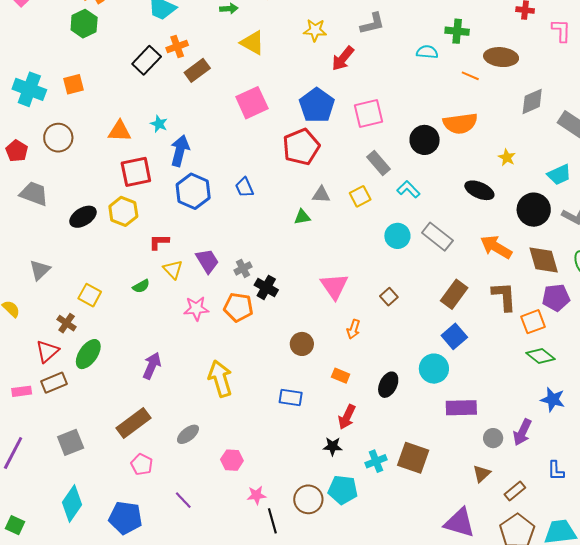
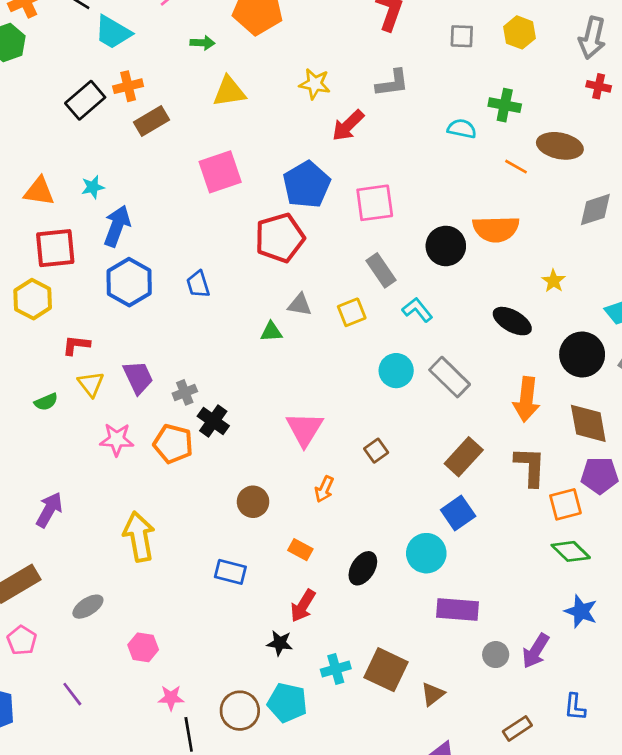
yellow triangle: (252, 43) -> (229, 92), turned -44
cyan star: (159, 124) -> (93, 187), turned 30
orange arrow: (496, 247) -> (527, 399), turned -120
brown triangle: (482, 474) -> (433, 694), moved

